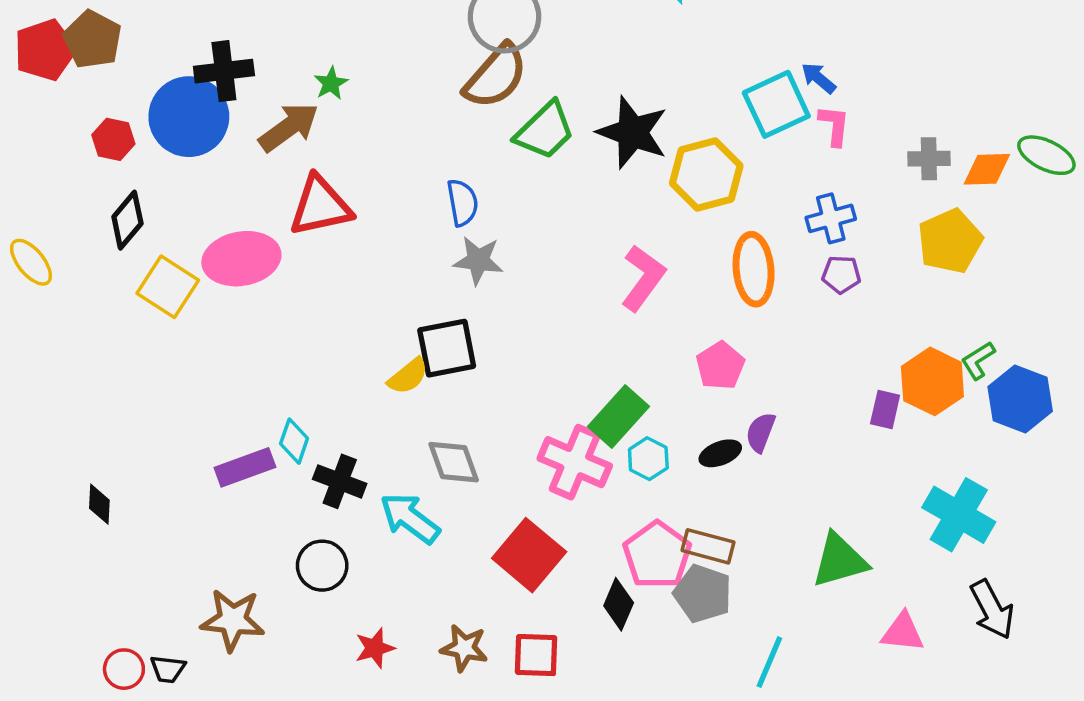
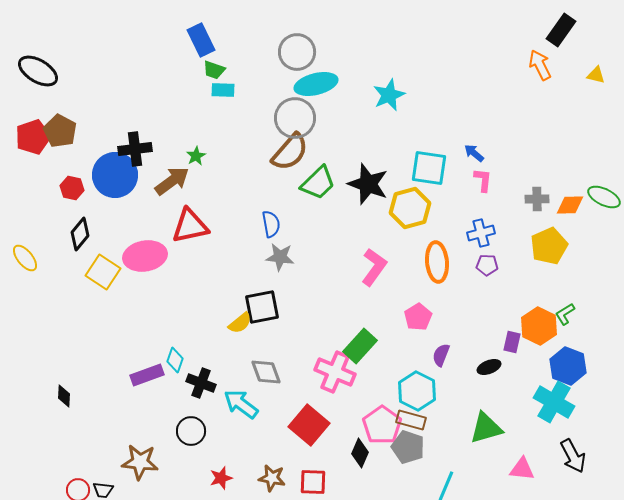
cyan square: (776, 104) -> (429, 168), moved, turned 33
blue hexagon: (1020, 399) -> (568, 366), moved
black ellipse: (720, 453) -> (489, 367), moved
cyan hexagon: (648, 459) -> (417, 391), moved, size x1.6

